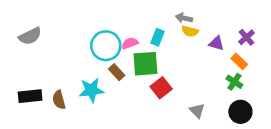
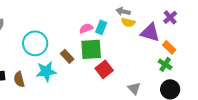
purple cross: (246, 37) -> (170, 17), moved
pink semicircle: (130, 43) -> (86, 28), moved
purple triangle: (216, 43) -> (150, 32), size x1.5
cyan circle: (106, 46) -> (35, 43), moved

